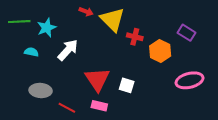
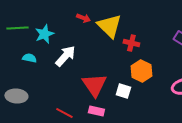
orange hexagon: (160, 51) -> (141, 71), moved
gray ellipse: (41, 91) -> (16, 96), moved

